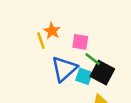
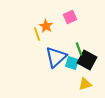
pink square: (80, 42) -> (70, 17), moved, turned -32
green line: (93, 59) -> (79, 49), turned 32

